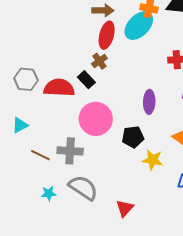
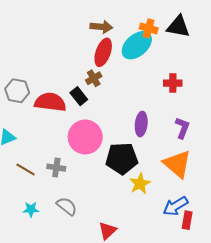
black pentagon: (133, 137) -> (122, 158), size x1.4
gray cross: (70, 151) -> (56, 168), size x0.7
yellow star: (153, 160) -> (140, 184), turned 30
gray semicircle: (83, 188) -> (67, 206), size x0.7

